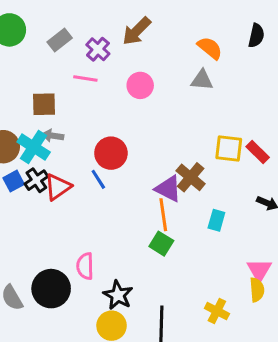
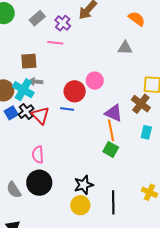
gray triangle: (202, 80) -> (125, 48), moved
pink circle: (140, 85) -> (95, 81), moved
brown cross: (191, 177) -> (141, 104), moved
blue line: (98, 179) -> (67, 109), turned -48
red triangle: (58, 187) -> (41, 115), turned -36
pink semicircle: (85, 266) -> (38, 155), moved
black star: (118, 295) -> (84, 185), turned 30

